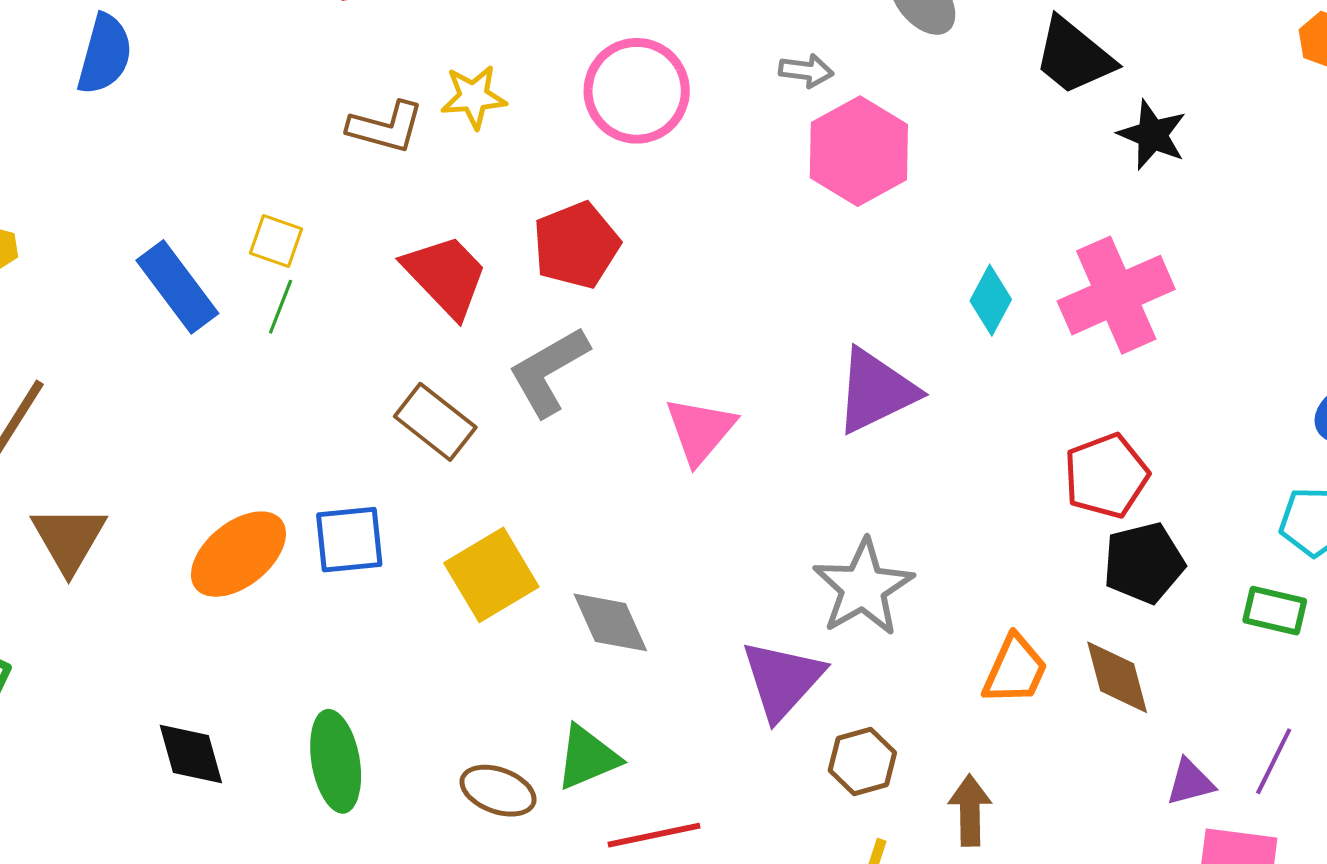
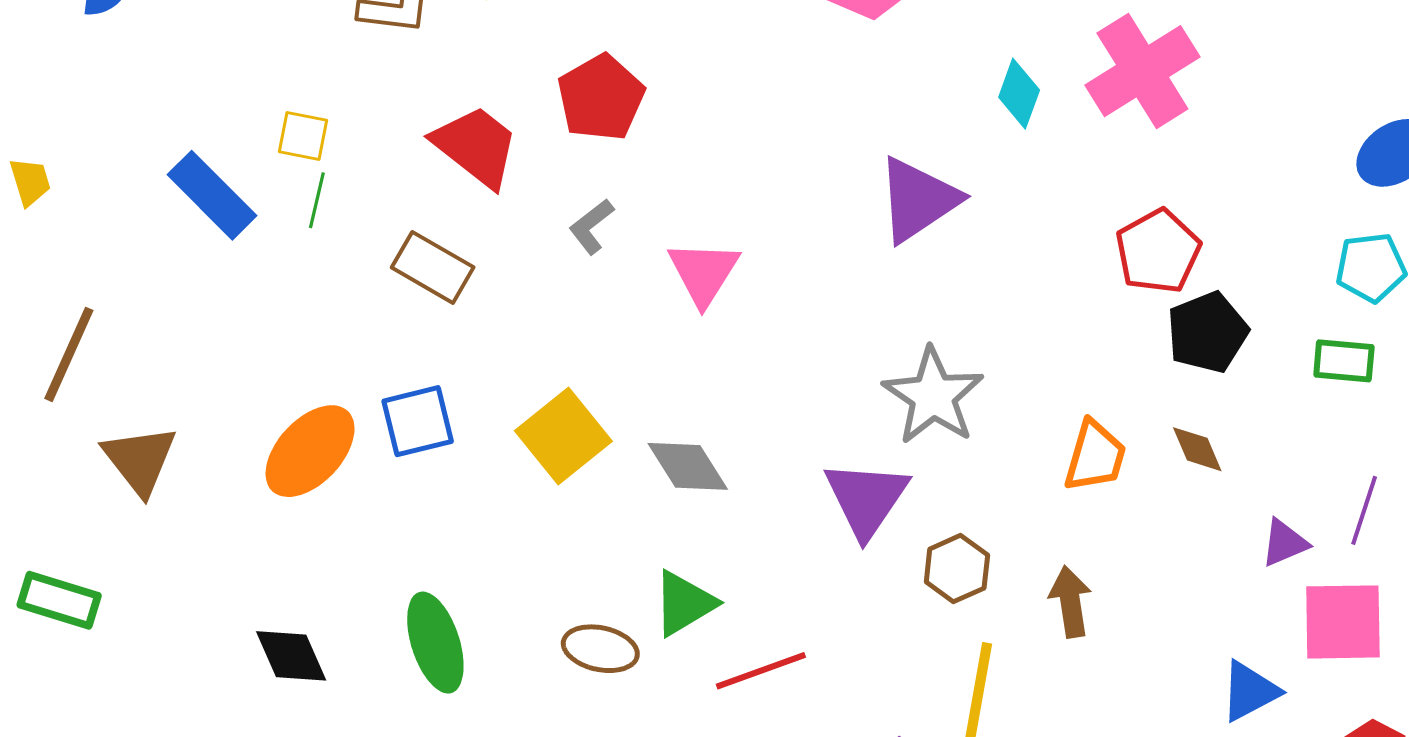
gray L-shape: (549, 371) -> (591, 226), size x0.6
brown rectangle: (435, 422) -> (433, 267), moved
pink triangle: (700, 430) -> (704, 273), moved
brown diamond: (1117, 677) -> (1197, 449), size x0.7

